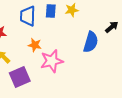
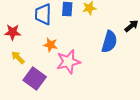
purple square: (20, 77) -> (35, 78), turned -30

